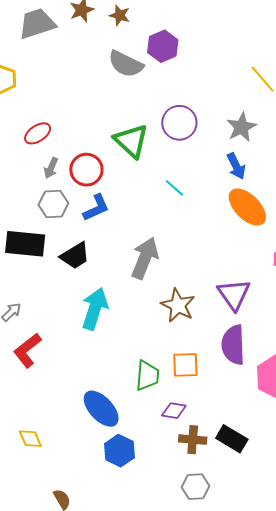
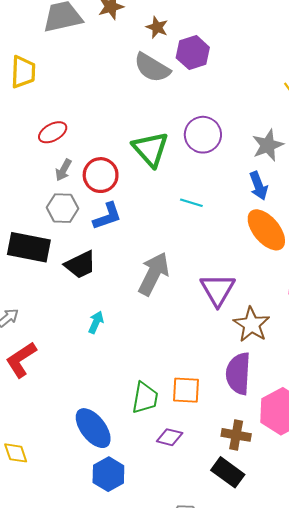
brown star: (120, 15) -> (157, 27), moved
cyan line: (174, 188) -> (191, 203), turned -30
purple triangle: (234, 294) -> (218, 290), moved
brown star: (178, 305) -> (252, 324), moved
cyan arrow: (95, 309) -> (96, 322), size x0.5
brown cross: (193, 440) -> (236, 435), moved

